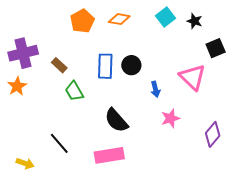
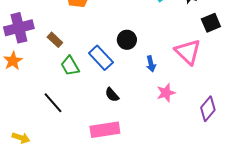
blue rectangle: (105, 66) -> (101, 58), moved, turned -45
black semicircle: (116, 120) -> (112, 95), size x0.6
black line: (59, 143) -> (53, 103), moved

